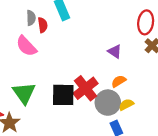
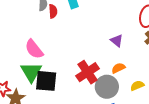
pink semicircle: (26, 46) -> (34, 49), moved
black square: (63, 95) -> (46, 81), moved
yellow semicircle: (126, 105) -> (137, 86), moved

